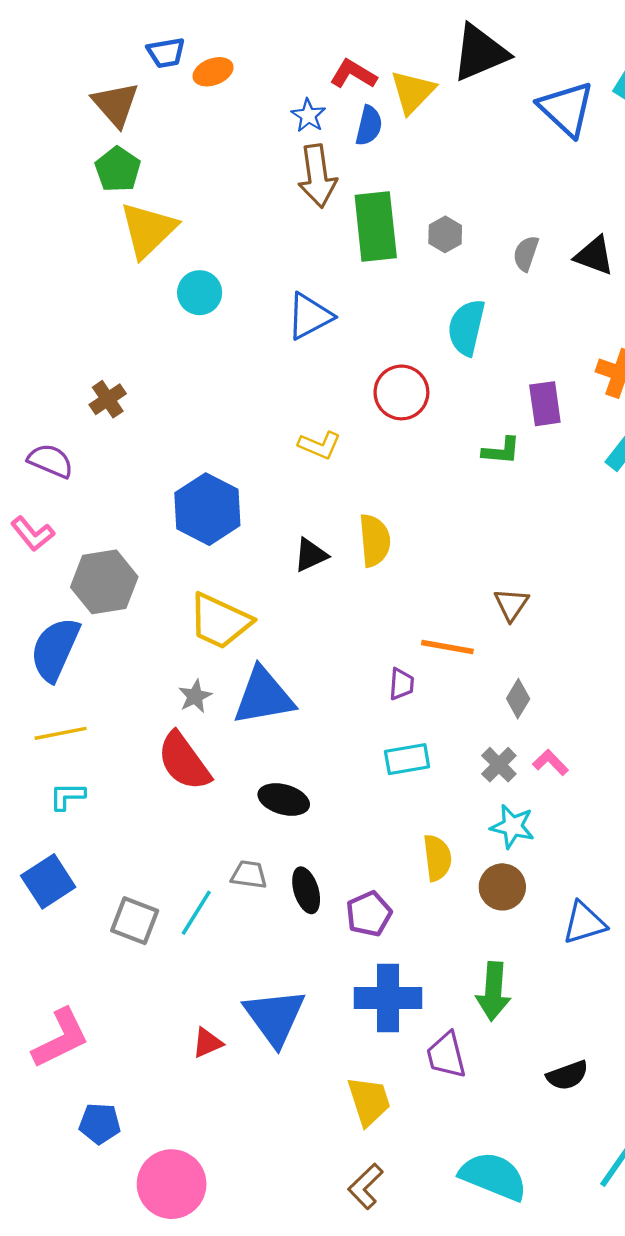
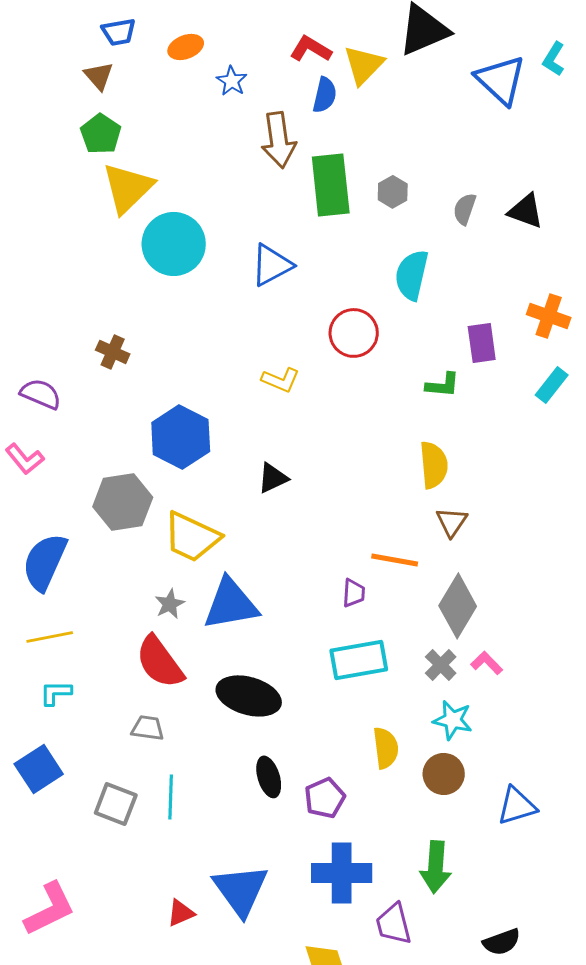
blue trapezoid: (166, 53) -> (119, 32), moved
brown triangle: (115, 104) -> (99, 76), size x0.7
blue star: (308, 115) -> (232, 81), moved
cyan circle: (200, 293) -> (174, 244), size x1.6
brown cross: (108, 399) -> (113, 352), moved, turned -32
yellow semicircle: (375, 540) -> (434, 465), moved
gray hexagon: (104, 582) -> (123, 502), moved
gray diamond: (518, 699) -> (458, 606), size x1.8
cyan rectangle: (407, 759) -> (359, 660), size x1.4
black ellipse: (284, 799) -> (249, 696), size x1.4
gray trapezoid: (249, 875) -> (148, 728), moved
cyan line: (196, 913) -> (171, 797), turned -30

